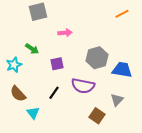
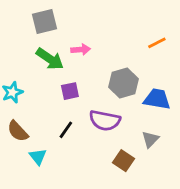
orange line: (122, 14) -> (157, 43), moved
green arrow: (32, 49) -> (50, 59), moved, size x1.5

